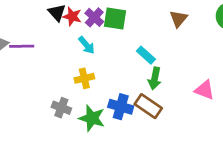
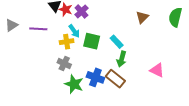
green square: (115, 18) -> (92, 41), moved
purple line: (22, 46) -> (38, 29), moved
yellow cross: (84, 78) -> (67, 42), moved
gray cross: (61, 108) -> (64, 64), moved

